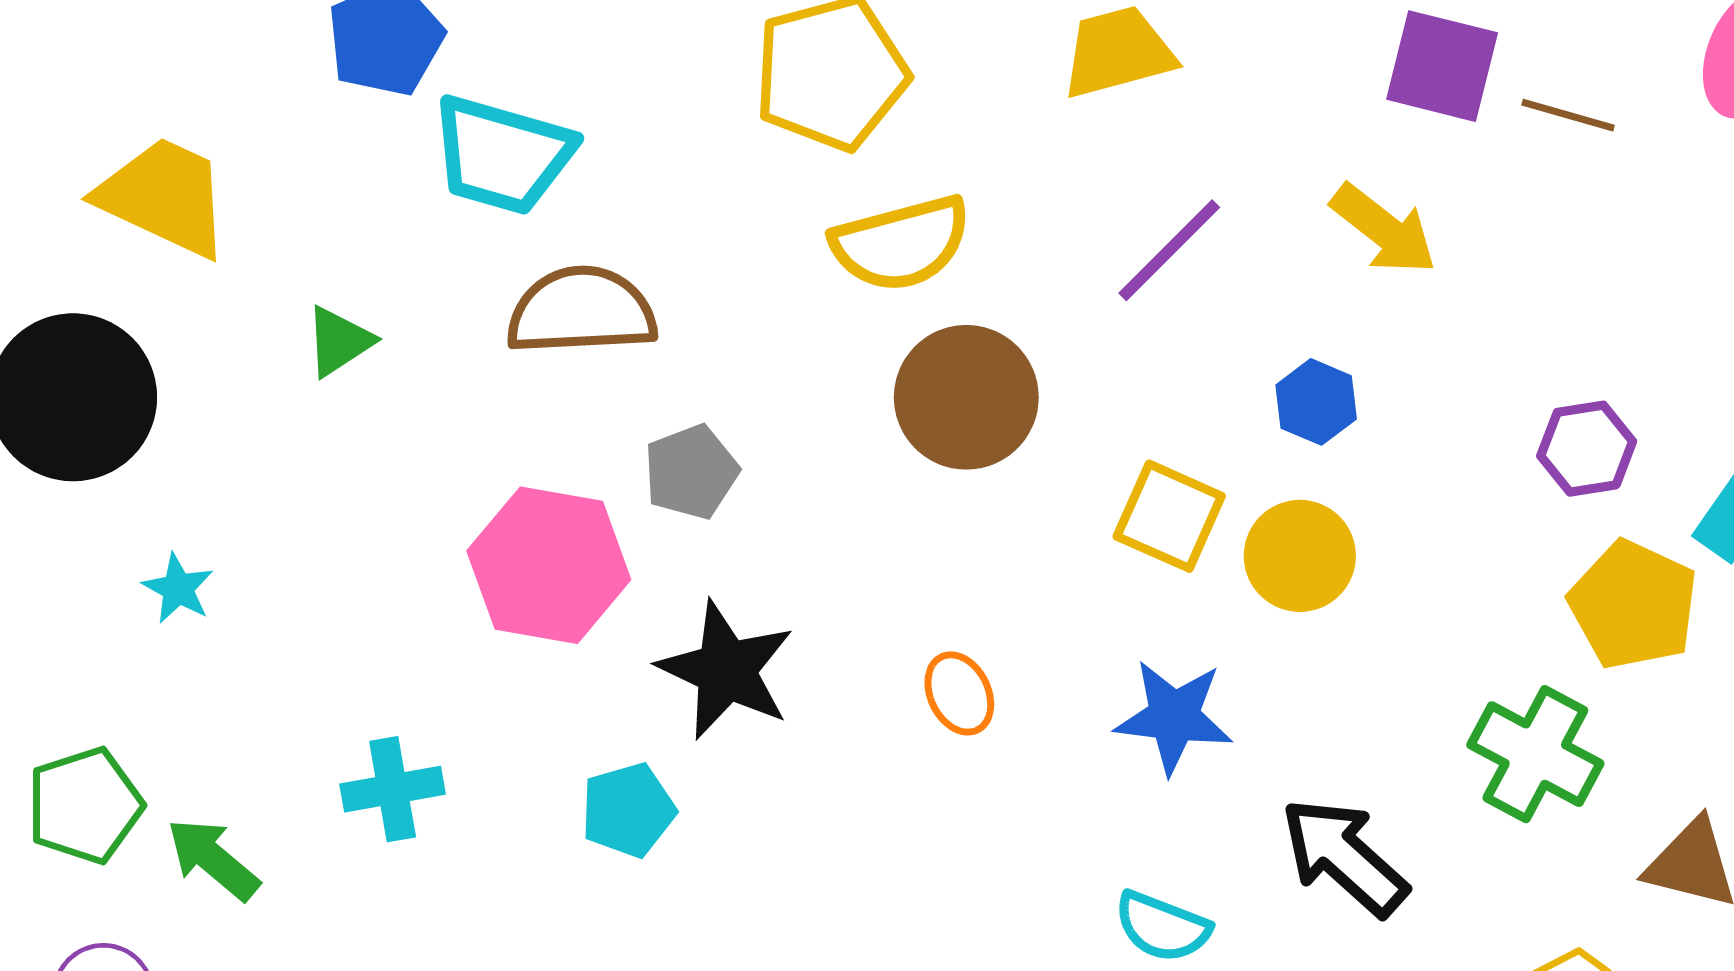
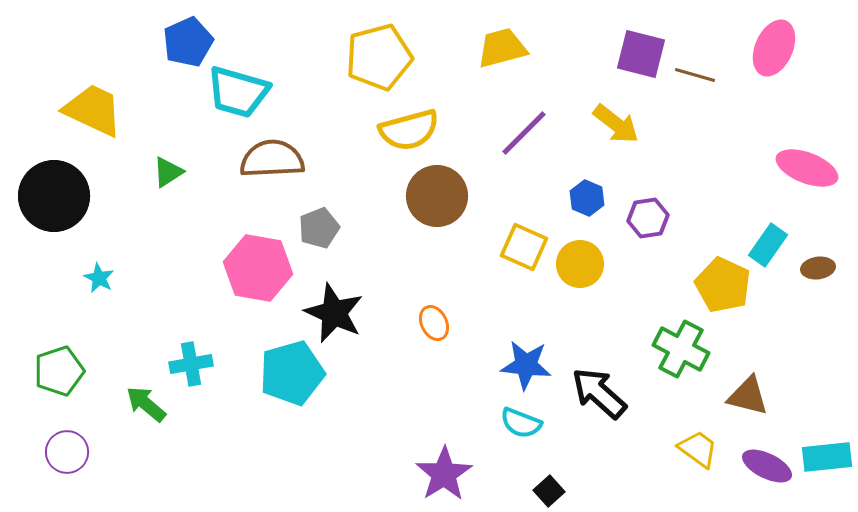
purple hexagon: (1587, 449) -> (648, 218), moved
blue star: (1174, 717) -> (526, 365), moved
cyan pentagon: (628, 810) -> (292, 373), size x1.6
green arrow: (213, 859) -> (146, 404), moved

